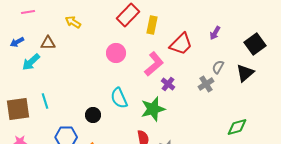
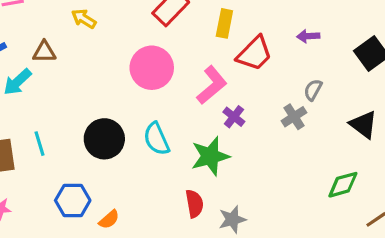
yellow rectangle: (152, 25) -> (224, 23), moved
purple arrow: (215, 33) -> (308, 36), turned 56
pink circle: (116, 53) -> (152, 68), size x1.4
black triangle: (245, 73) -> (363, 125), moved, turned -42
black circle: (93, 115) -> (104, 139), moved, size x1.6

